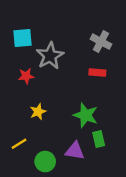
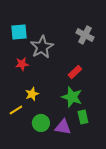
red rectangle: (97, 72) -> (75, 72), moved, turned -48
yellow line: (19, 144) -> (16, 110), moved
green circle: (45, 162) -> (41, 123), moved

